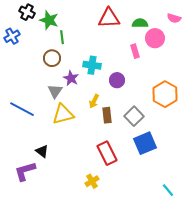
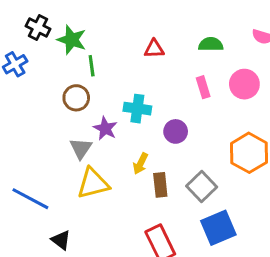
red triangle: (109, 18) -> (154, 49), moved, size x0.6
pink circle: (155, 38) -> (244, 84), moved
blue line: (22, 109) -> (30, 199), moved

